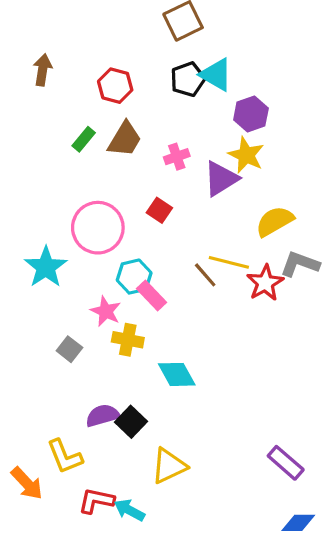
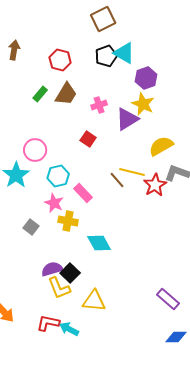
pink circle: (98, 228) -> (35, 150), moved, size x0.7
cyan hexagon: (134, 277) -> (58, 176), moved
yellow L-shape: (65, 456) -> (59, 288), moved
yellow triangle: (169, 466) -> (94, 301), turned 30

